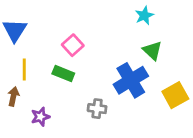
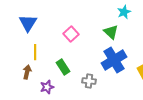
green triangle: (152, 51) -> (111, 32), moved
green rectangle: (63, 74) -> (63, 67), moved, turned 35

